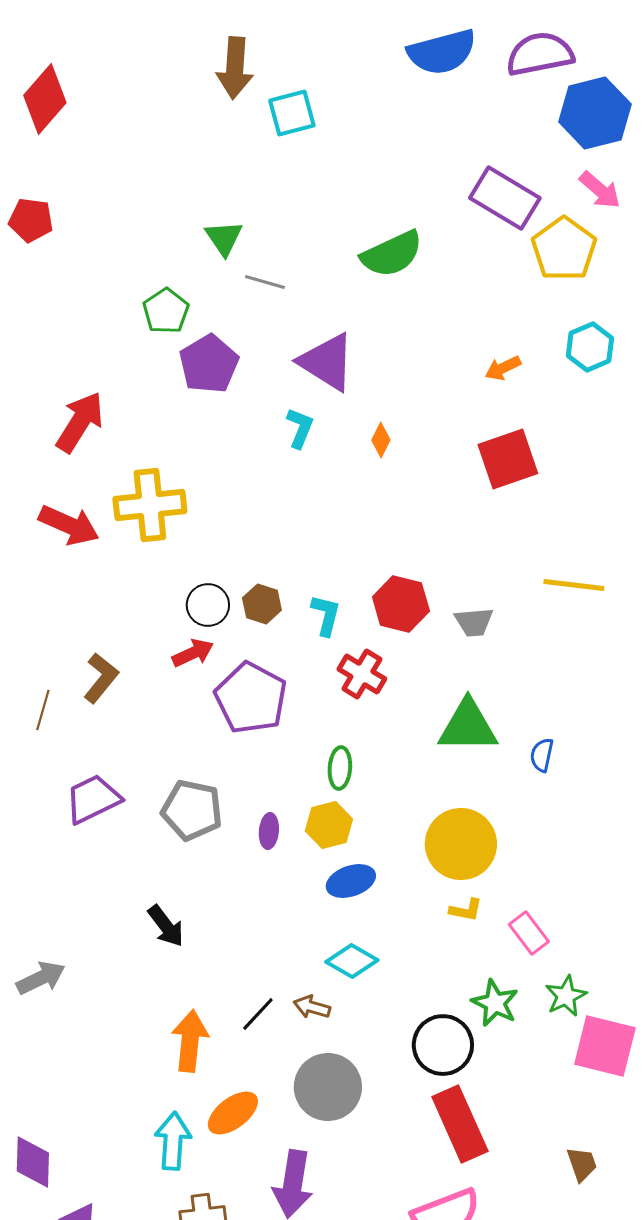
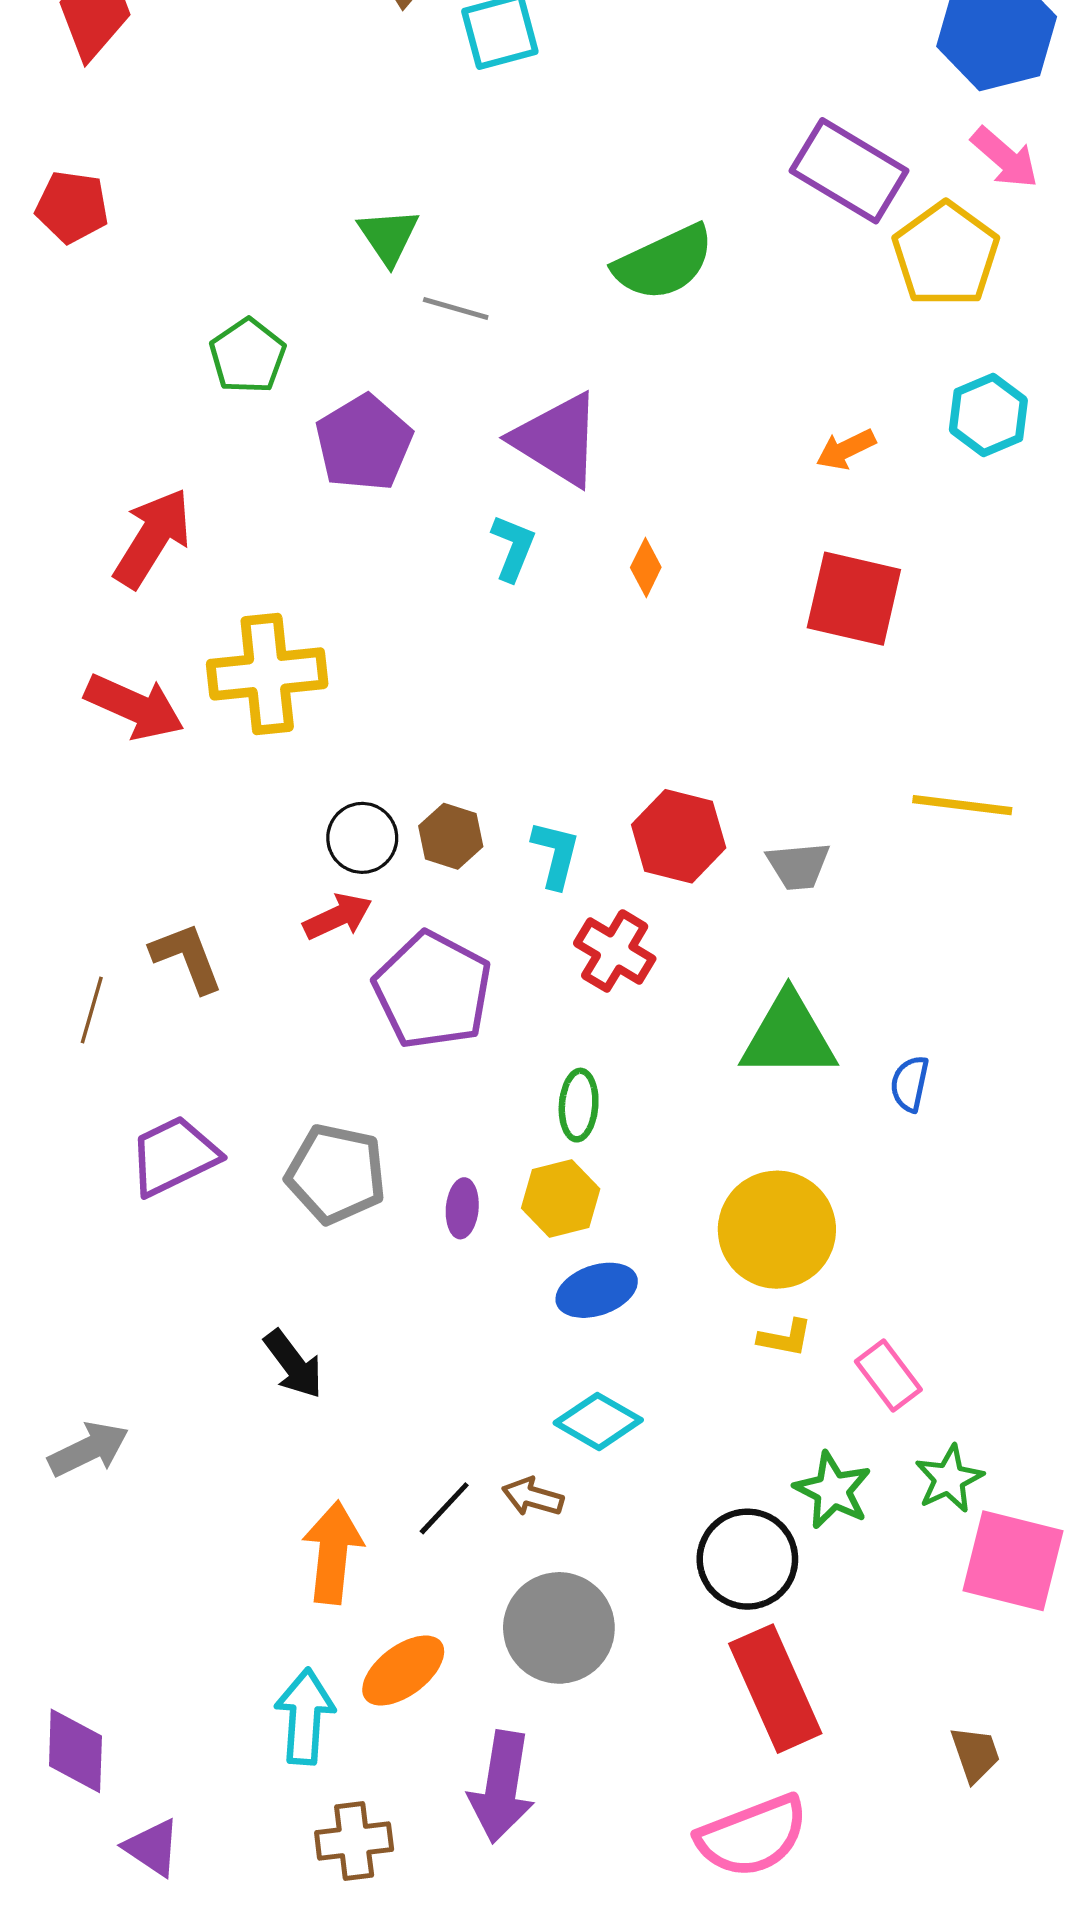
green pentagon: (166, 311) -> (248, 356), moved
red square: (508, 459) -> (854, 599), turned 32
brown L-shape: (101, 678) -> (187, 958), turned -60

